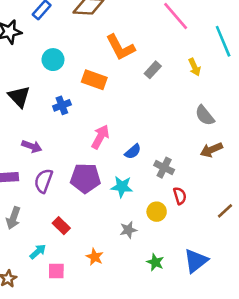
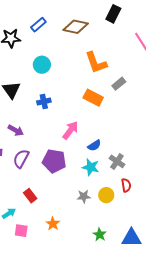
orange rectangle: (94, 80) -> (93, 98), moved
cyan star: (122, 187) -> (91, 167), moved
gray star: (128, 230) -> (84, 196), moved
blue triangle: (196, 261) -> (132, 238), turned 30

